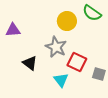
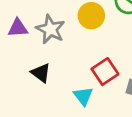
gray star: (56, 47) -> (50, 29), moved
red square: (77, 62) -> (105, 72), turned 30

